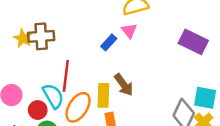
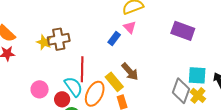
yellow rectangle: (103, 95) -> (114, 82), turned -36

